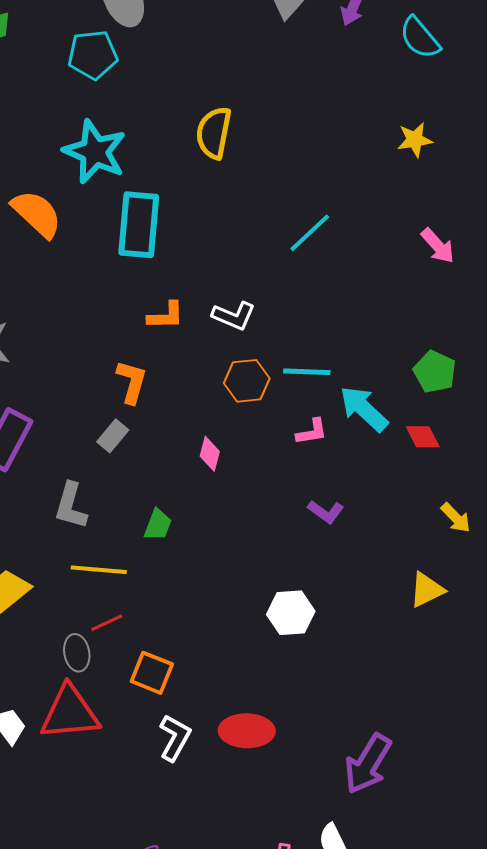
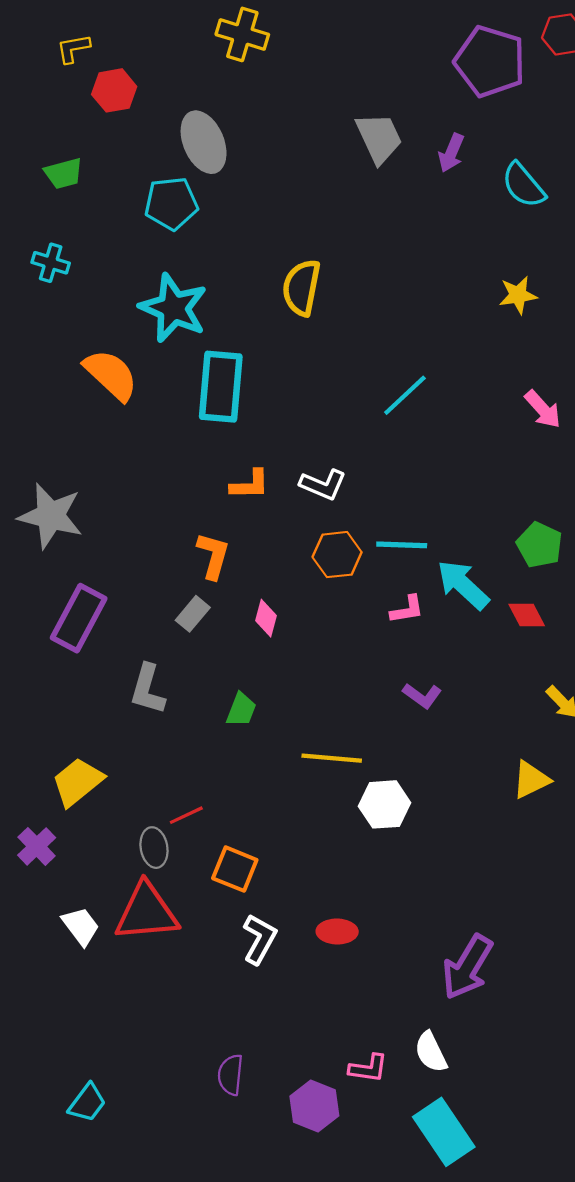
pink diamond: (210, 454) -> (266, 618), moved
yellow line: (99, 570) -> (332, 758), moved
red ellipse: (247, 731) -> (337, 932), size x0.7

